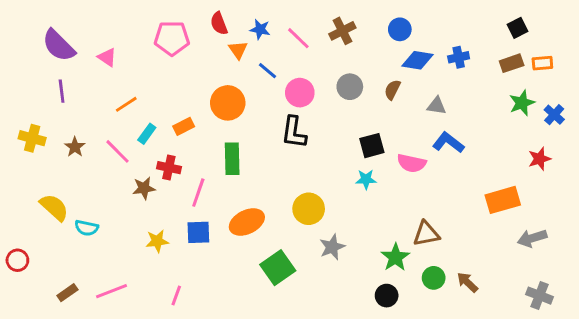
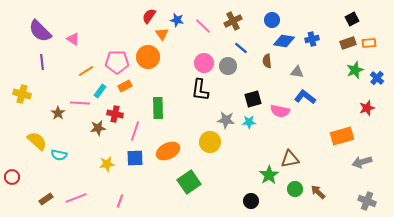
red semicircle: (219, 23) -> (149, 16), turned 56
pink pentagon: (172, 38) -> (117, 62), moved
blue line: (267, 71) -> (241, 48), moved
gray circle: (350, 87) -> (228, 66), moved
brown semicircle: (392, 90) -> (267, 61), turned -32
orange circle: (228, 103) -> (148, 57), moved
brown star: (75, 147) -> (58, 113), moved
pink line: (117, 151) -> (80, 103), turned -42
gray star: (332, 247) -> (226, 120), moved, turned 30
black circle: (387, 296) -> (251, 201), moved

